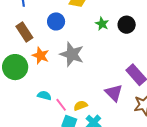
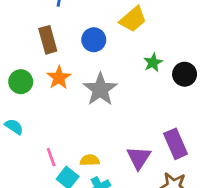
green circle: (15, 67) -> (21, 82), size x0.7
cyan semicircle: (44, 96) -> (14, 127), moved
pink line: (61, 105) -> (51, 157), moved

